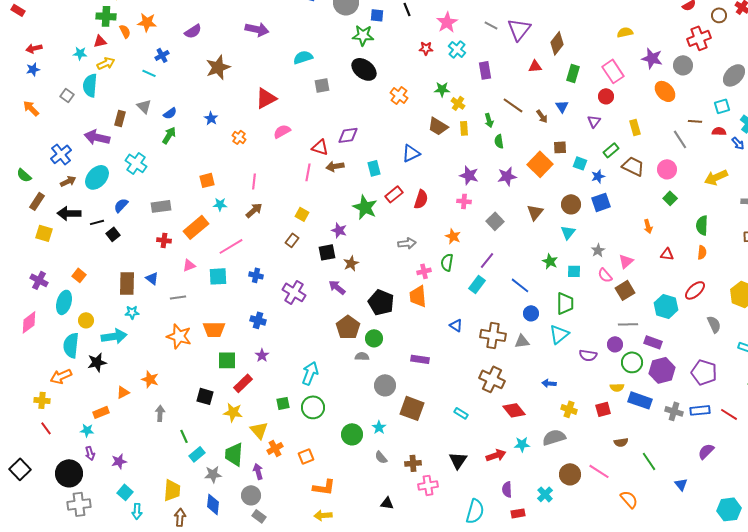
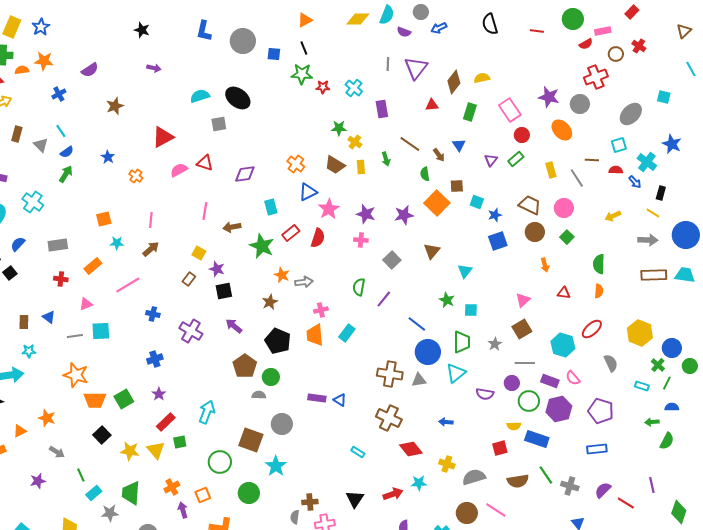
pink star: (447, 22) -> (329, 209), moved
gray line: (491, 25) -> (388, 64), turned 64
purple arrow: (257, 29) -> (154, 68), size x0.6
orange semicircle: (125, 31) -> (22, 70), turned -72
yellow semicircle: (625, 32) -> (482, 78), moved
green star: (363, 35) -> (302, 74), moved
brown star: (218, 67) -> (115, 106), size x0.7
black ellipse: (364, 69) -> (238, 98), moved
cyan line: (149, 73) -> (61, 131), moved, turned 32
orange cross: (399, 95) -> (296, 164), moved
red circle: (606, 96) -> (522, 135), moved
brown rectangle: (120, 118) -> (17, 134), moved
yellow rectangle: (635, 127) -> (551, 170), moved
green semicircle: (499, 141) -> (425, 174), moved
red triangle: (320, 147) -> (205, 163), moved
green rectangle: (611, 150) -> (516, 159), moved
brown arrow: (335, 166) -> (232, 227), moved
yellow arrow: (716, 177) -> (613, 216), size x0.7
brown circle: (571, 204) -> (535, 232), moved
orange rectangle: (196, 227) -> (93, 266), size x0.7
purple star: (339, 230) -> (217, 269), moved
orange star: (453, 236) -> (282, 275), moved
gray star: (598, 250) -> (495, 344), moved
green semicircle: (447, 262) -> (359, 287), moved
brown star: (351, 263) -> (270, 302), moved
pink semicircle: (605, 275) -> (573, 378), moved
cyan square: (218, 276) -> (101, 331), moved
brown rectangle: (127, 283) -> (24, 322), size x0.6
cyan rectangle: (477, 284) -> (347, 333), moved
blue circle: (531, 313) -> (428, 352), size x1.6
blue cross: (258, 320) -> (155, 359), turned -35
blue triangle: (456, 325) -> (340, 400), moved
orange trapezoid: (214, 329) -> (95, 400), moved
green square: (227, 360) -> (124, 399), turned -30
red rectangle: (243, 383) -> (166, 422), moved
black square: (205, 396) -> (102, 435), turned 30
green circle: (313, 407) -> (220, 462), moved
brown square: (412, 408) -> (251, 440), moved
yellow cross: (569, 409) -> (447, 464), moved
gray cross: (674, 411) -> (570, 486), moved
gray arrow: (160, 413) -> (57, 452), turned 119
red line: (729, 414) -> (626, 503), moved
cyan star: (379, 427) -> (276, 466), size x1.5
yellow triangle: (259, 430) -> (156, 450), moved
green circle: (352, 434) -> (249, 493), moved
gray semicircle: (554, 437) -> (474, 477), moved
brown semicircle: (621, 442) -> (518, 481), size x1.5
gray semicircle: (381, 457) -> (295, 517), moved, turned 48
purple star: (119, 461) -> (38, 481), moved
green line: (649, 461) -> (546, 475), moved
purple arrow: (258, 471) -> (183, 510), moved

